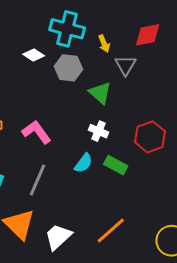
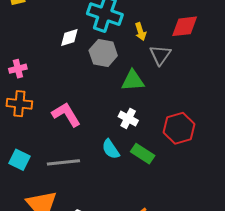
white diamond: (34, 55) -> (69, 37), turned -55
green triangle: (100, 93) -> (133, 80), turned -50
cyan semicircle: (84, 163) -> (111, 149), turned 105
gray line: (37, 180) -> (63, 162), turned 56

